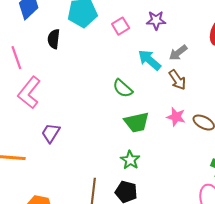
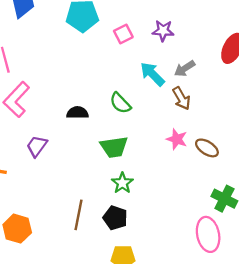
black semicircle: (54, 39) -> (77, 113), moved, turned 78
green trapezoid: (137, 122) -> (114, 147), moved

